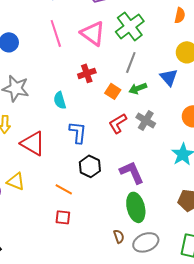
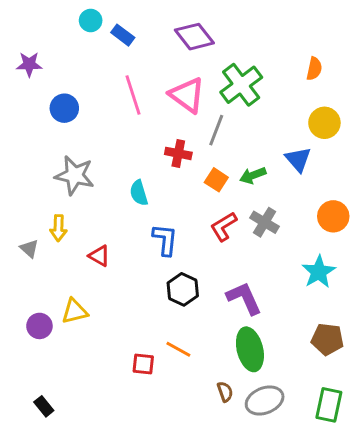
gray line: (131, 62) -> (216, 130), moved
red cross: (87, 73) -> (178, 153), turned 30
red triangle: (33, 143) -> (99, 256), size x0.6
yellow triangle: (16, 181) -> (75, 311), turned -36
orange line: (64, 189) -> (178, 349), moved

